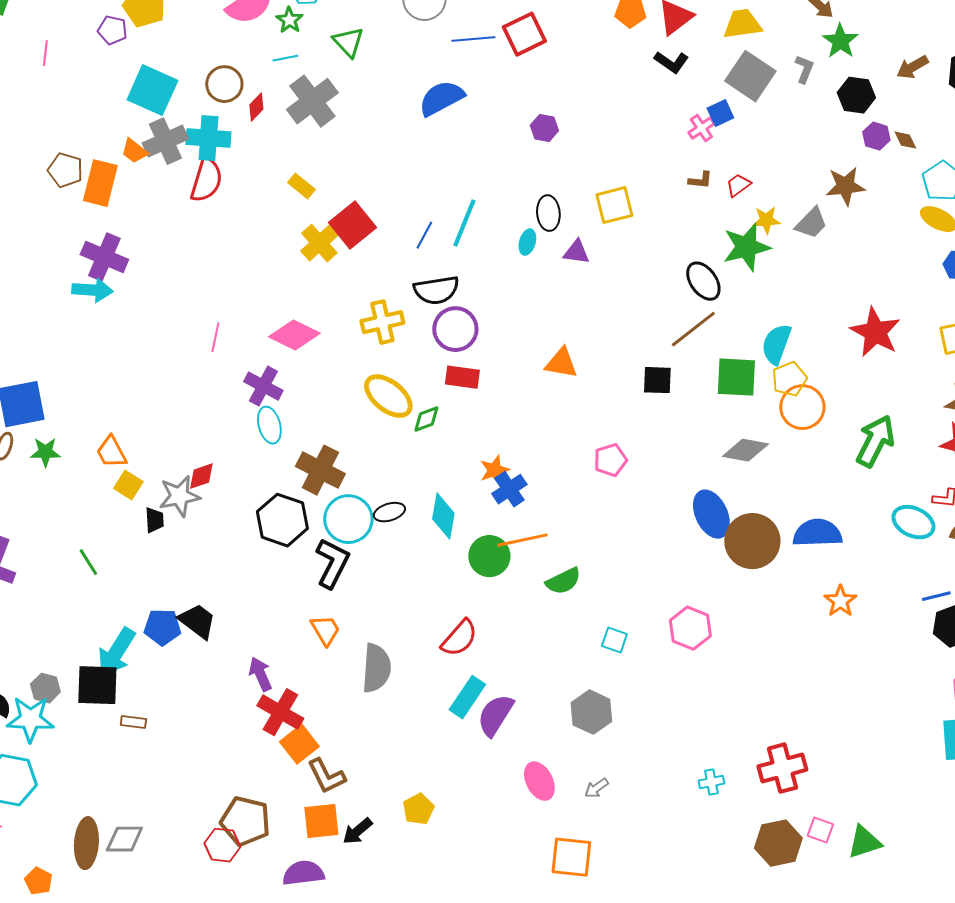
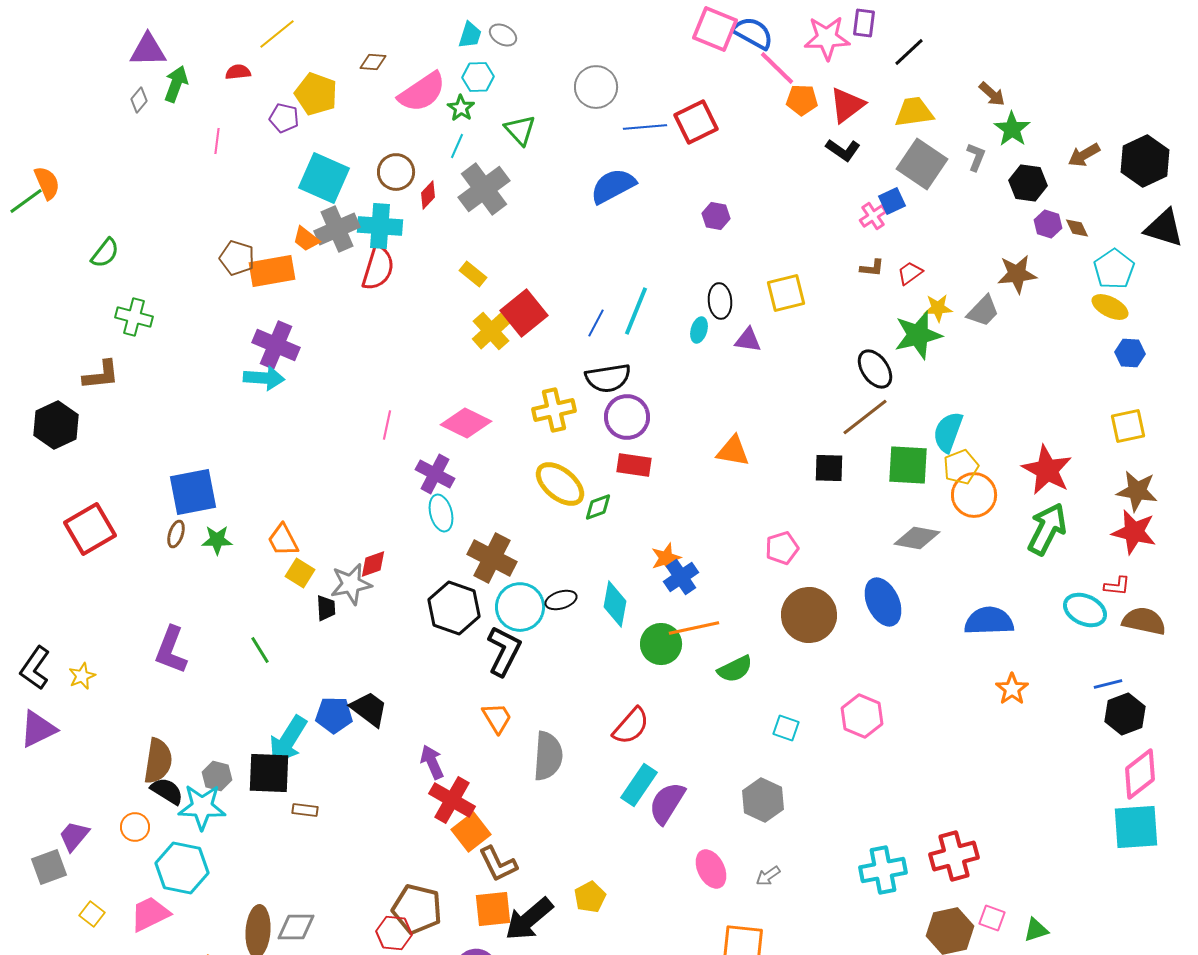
cyan line: (285, 58) -> (457, 146), turned -55
orange rectangle: (100, 183) -> (272, 271), turned 66
red star: (875, 332) -> (1047, 470), moved
brown circle: (752, 541) -> (809, 615), moved
cyan cross: (711, 782) -> (883, 870), size x1.8
black arrow: (357, 831) -> (529, 919), size x1.6
green triangle: (864, 842) -> (1036, 930), size x0.7

